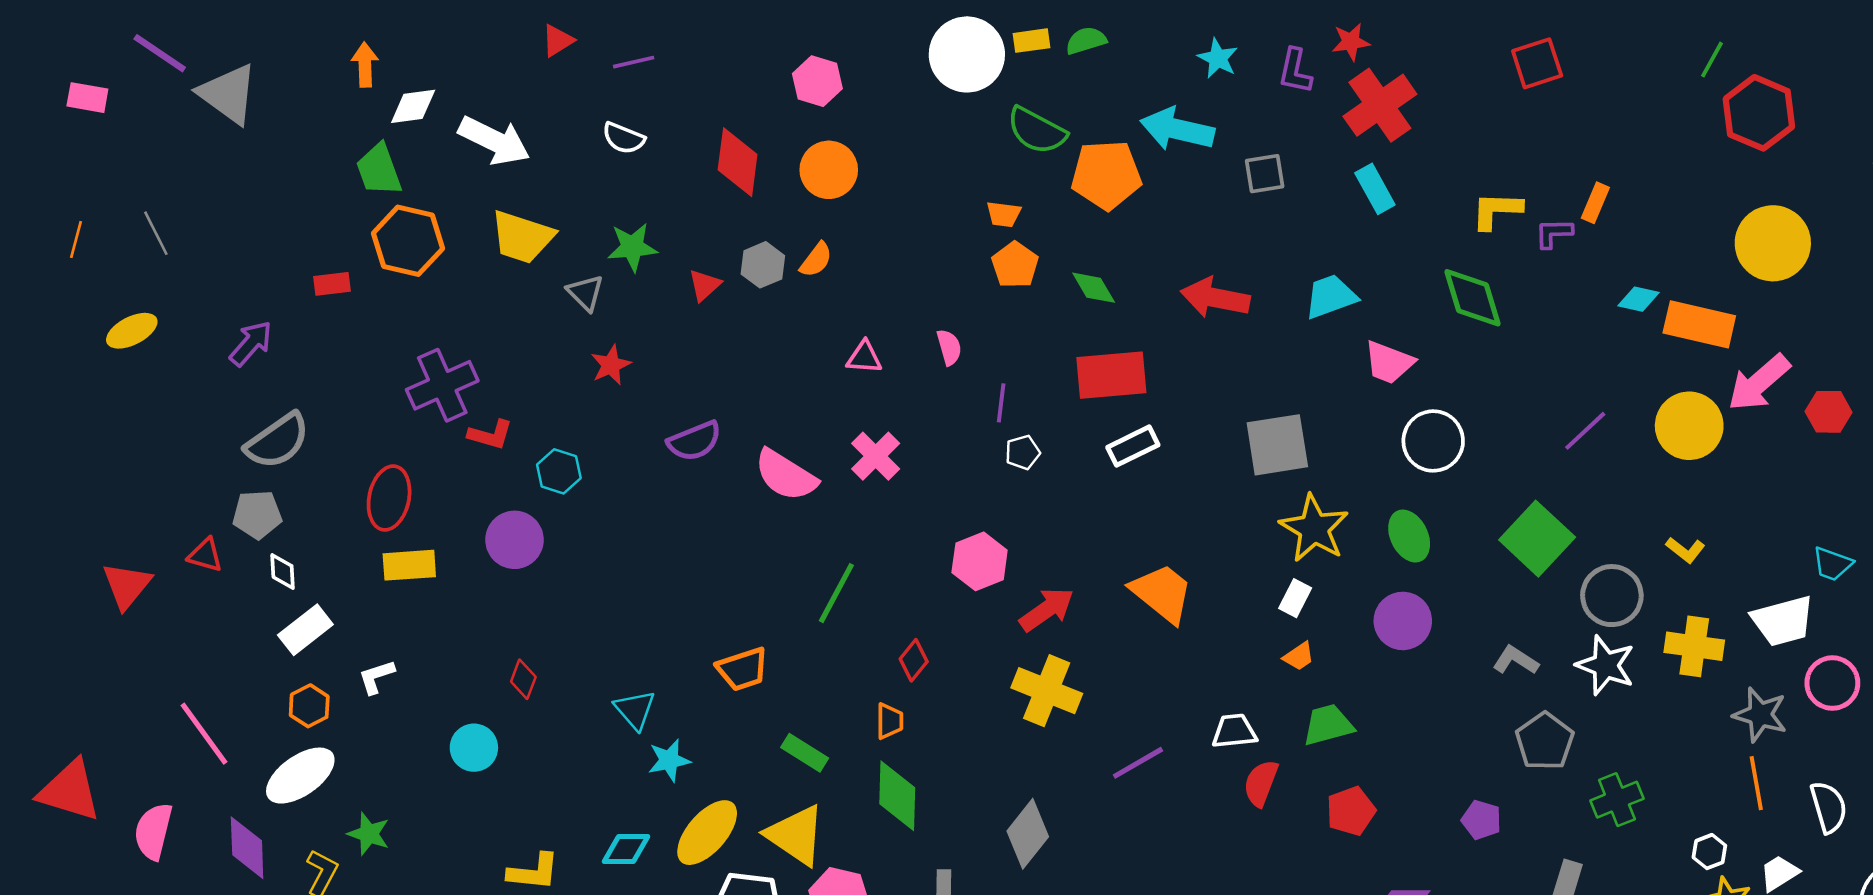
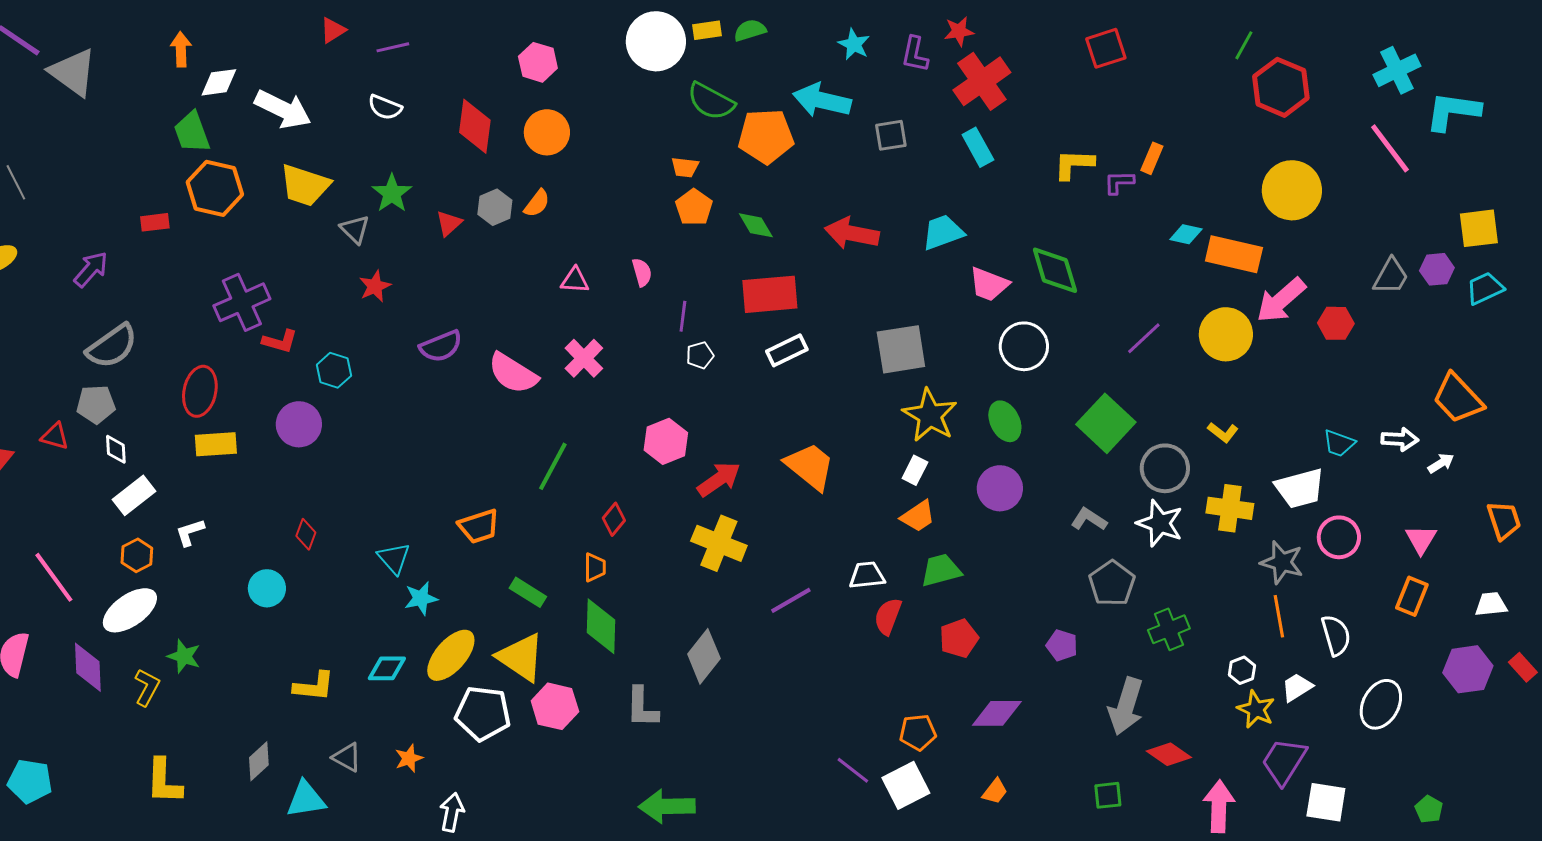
green star: (632, 247) -> (392, 193), turned -30
green diamond: (1472, 298) -> (1055, 270), moved
orange trapezoid: (1299, 656) -> (918, 516), size x1.4

